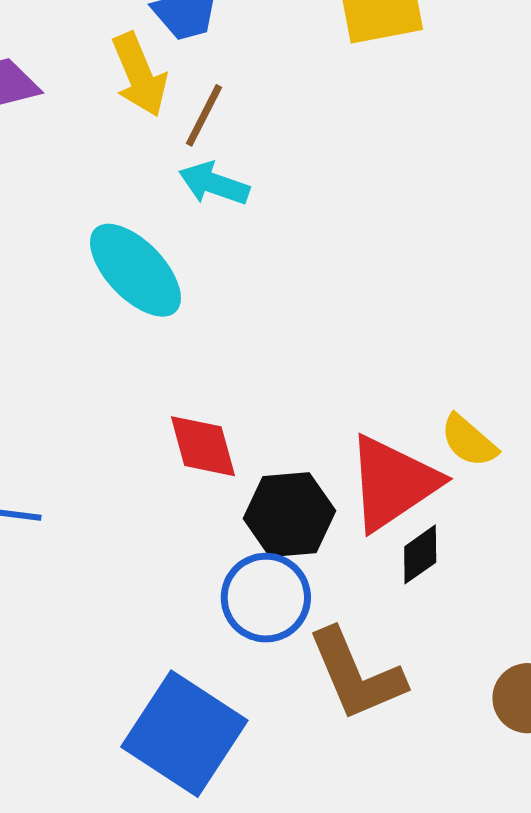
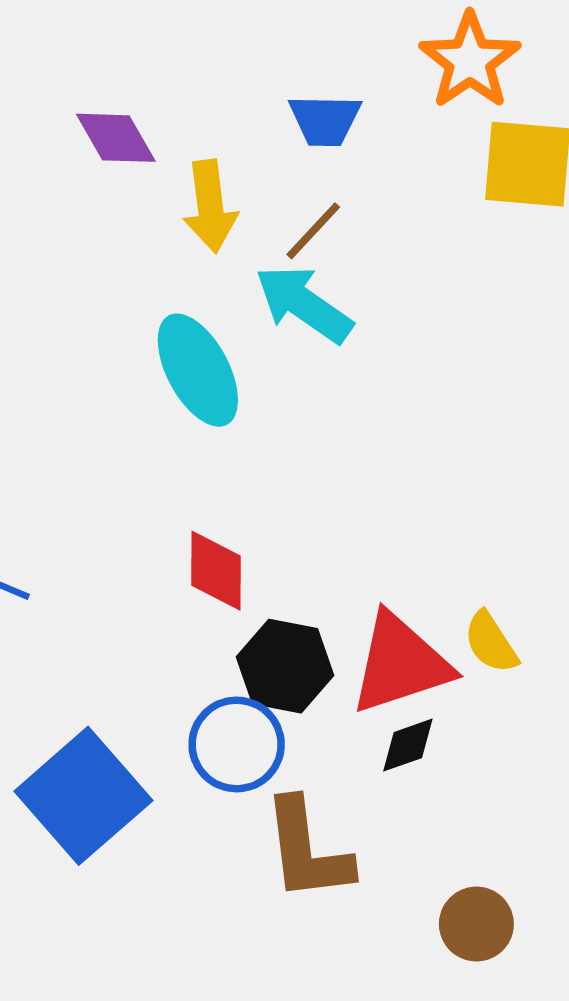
yellow arrow: (139, 75) -> (210, 206), moved
cyan arrow: (214, 184) -> (304, 304), size x1.4
blue square: (184, 734) -> (83, 796), moved

